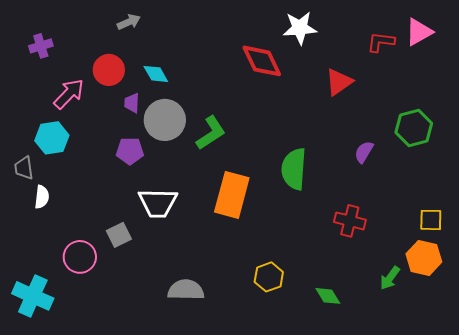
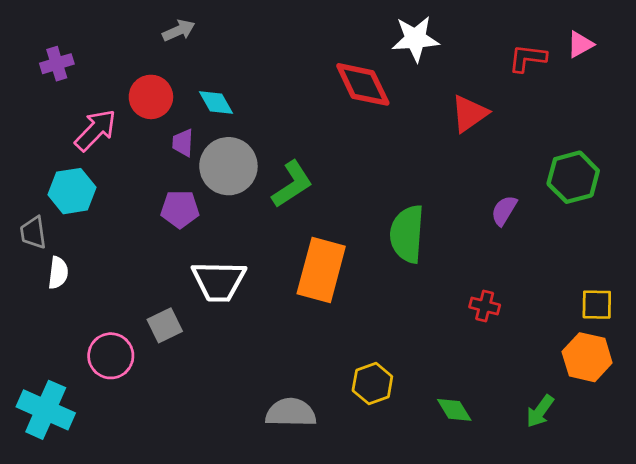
pink triangle: (419, 32) -> (580, 44), size x0.7
red cross: (350, 221) -> (485, 306), size x0.7
green arrow: (390, 278) -> (540, 411), moved
gray semicircle: (186, 290) -> (291, 413), moved

